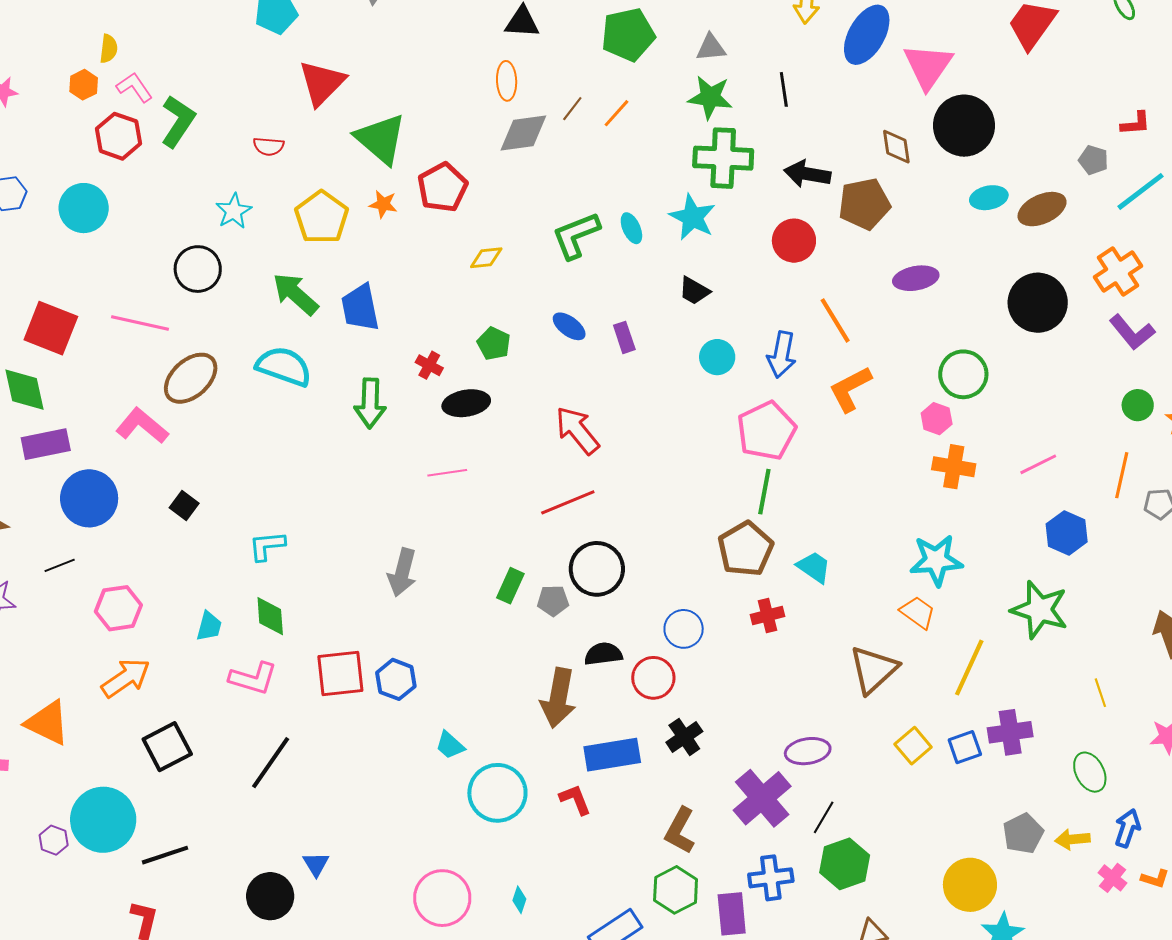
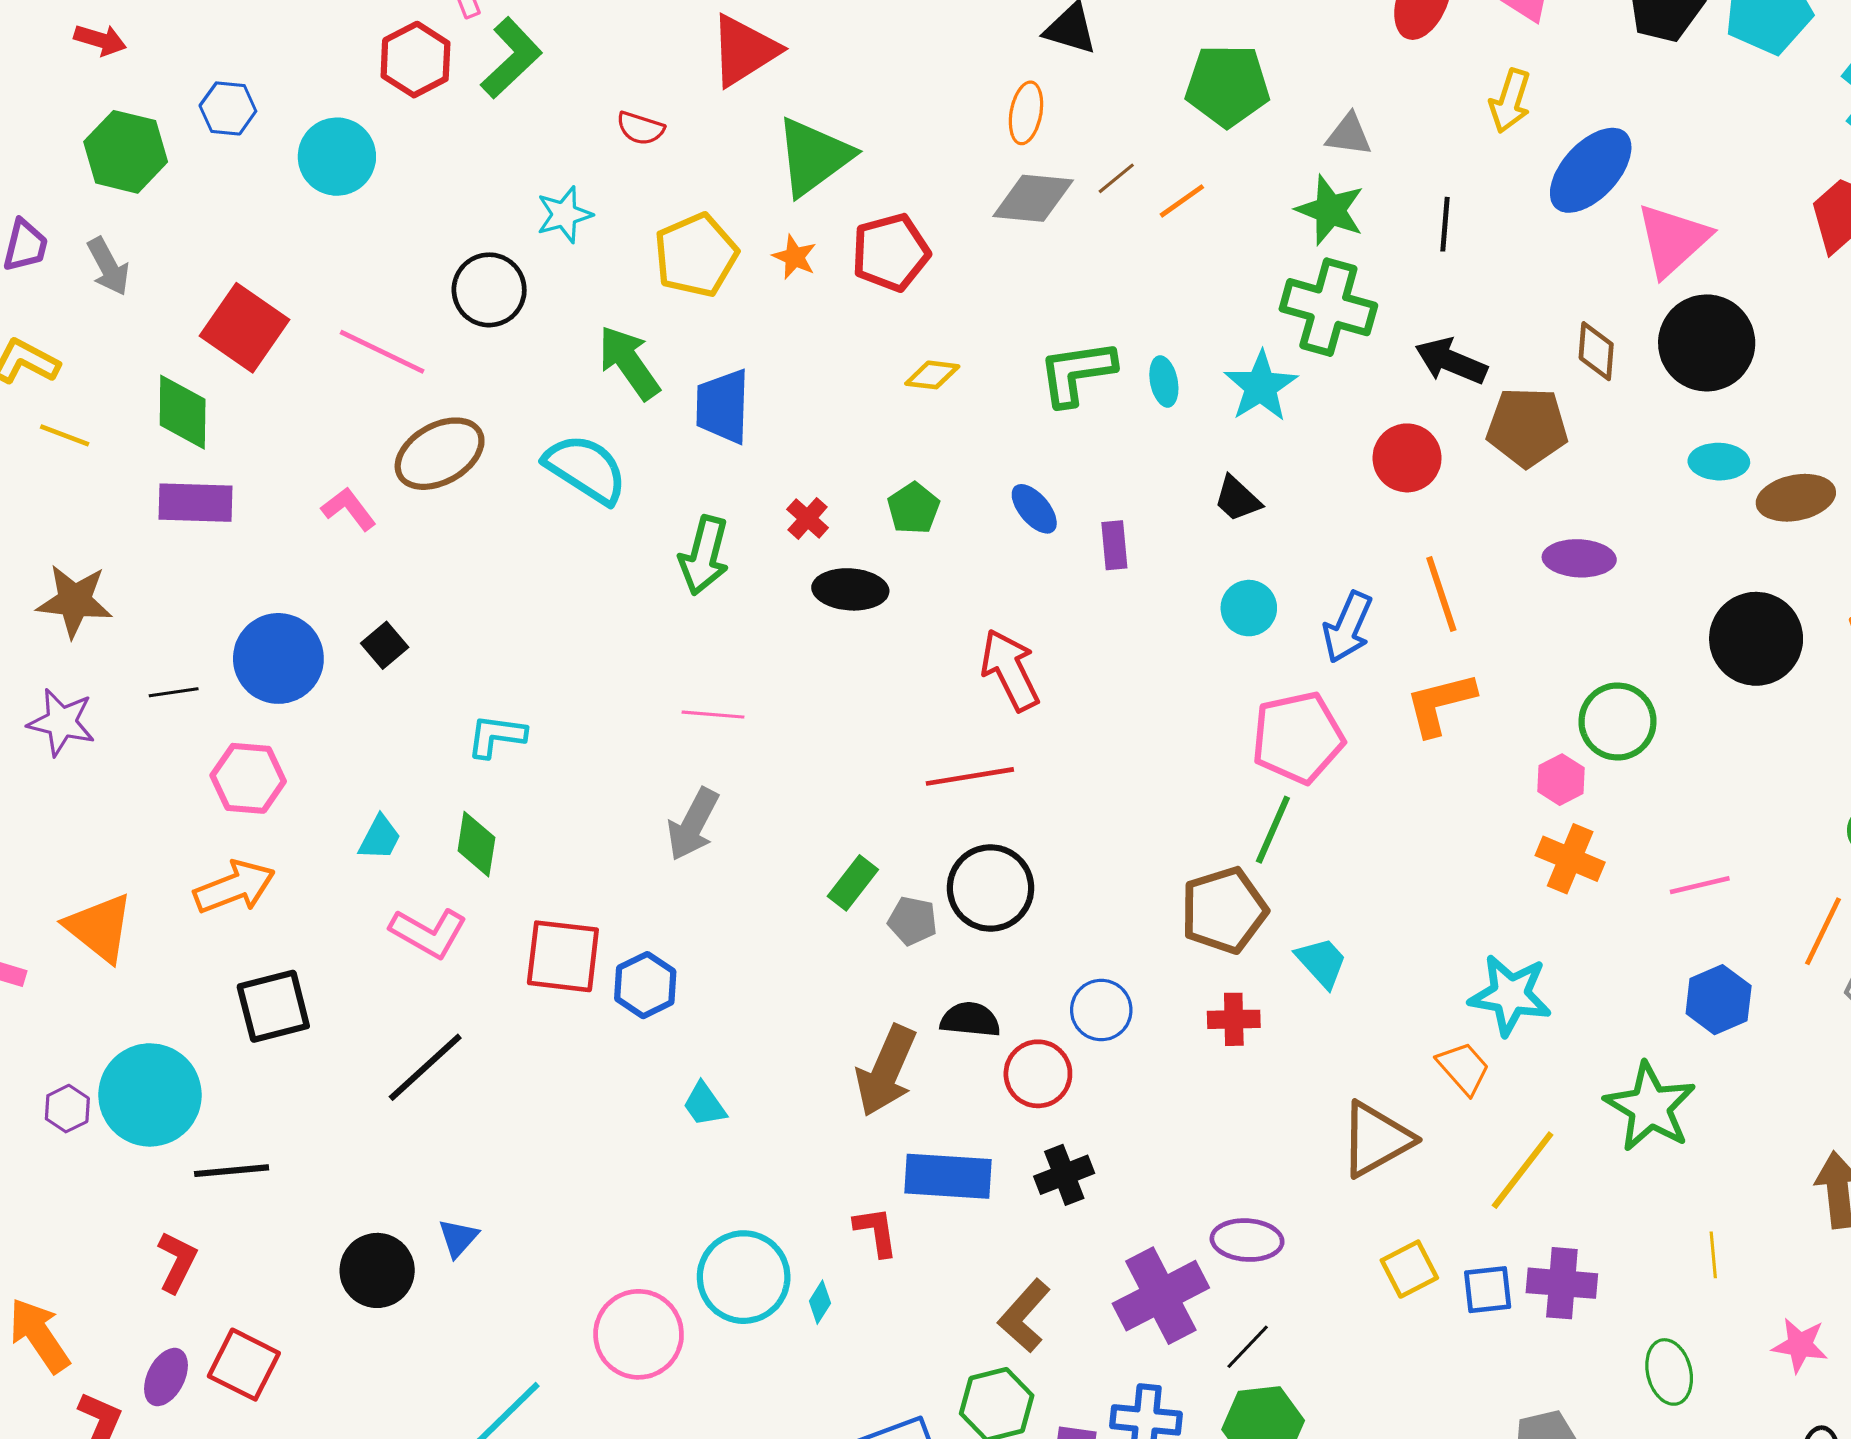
green triangle: (381, 139) -> (814, 157), turned 30
pink L-shape: (142, 426) -> (349, 509), size x0.7
pink line: (447, 473) -> (713, 715), moved
blue circle: (89, 498) -> (278, 658), moved
cyan circle: (497, 793) -> (744, 1277), moved
cyan diamond: (519, 900) -> (820, 1302), moved

